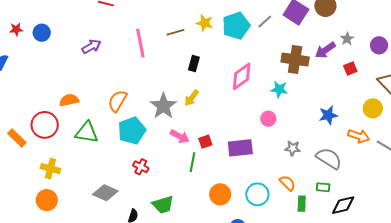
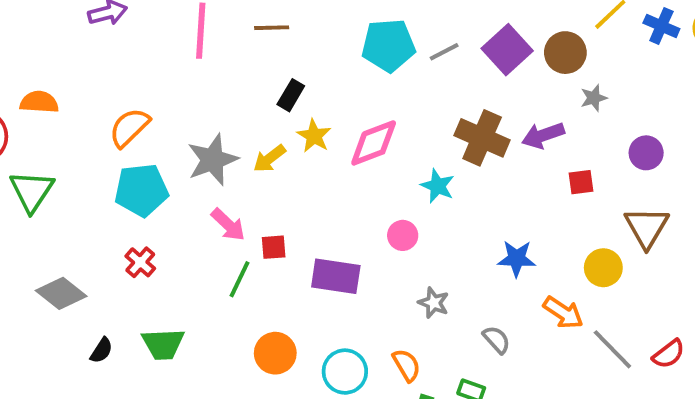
yellow star: (205, 23) -> (314, 136), moved
gray star: (347, 39) -> (594, 98), moved
green triangle: (87, 132) -> (32, 191), moved, turned 40
gray semicircle: (329, 158) -> (497, 340), size x0.6

